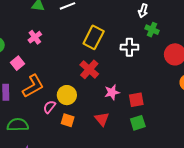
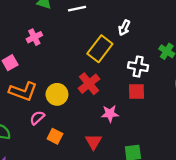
white arrow: (143, 11) -> (124, 28), moved
orange L-shape: (33, 86) -> (23, 91), turned 40
yellow circle: (67, 95) -> (57, 94), moved
red square: (136, 100) -> (136, 91), moved

